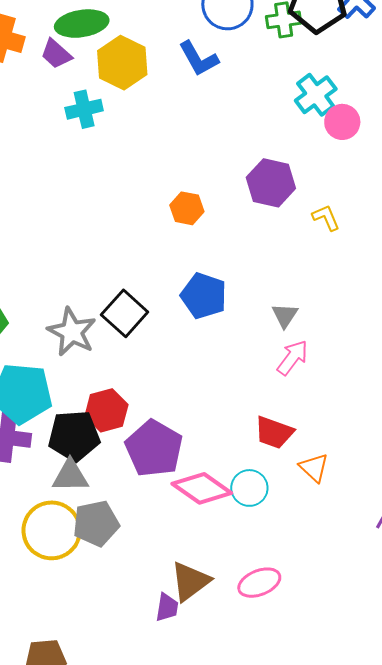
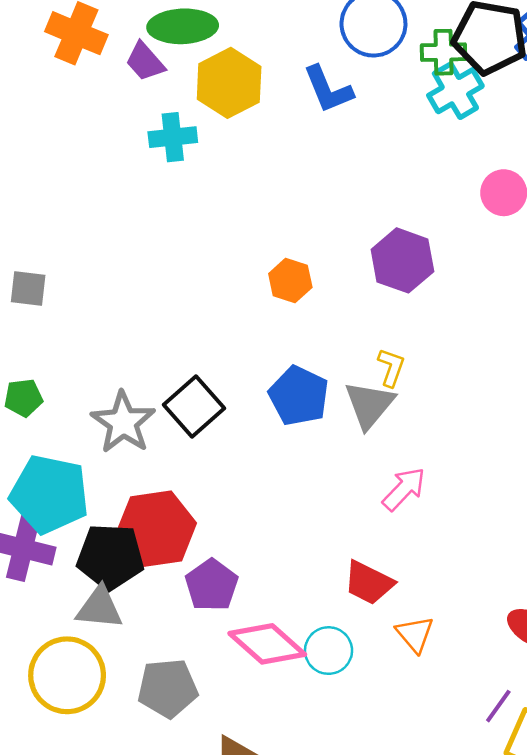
cyan cross: (316, 95) -> (455, 91), moved
yellow L-shape: (326, 218) -> (391, 367), moved, turned 36
gray triangle: (285, 315) -> (369, 405), moved, size x1.5
red hexagon: (106, 410) -> (156, 529), size x1.4
purple pentagon: (154, 448) -> (212, 585), size x0.7
gray pentagon: (96, 523) -> (168, 688), moved

